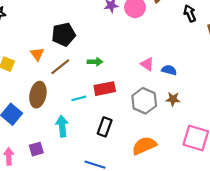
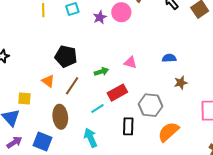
black pentagon: (64, 34) -> (66, 56), turned -30
pink triangle: (147, 64) -> (130, 62), moved
gray hexagon: (144, 101) -> (151, 105), moved

